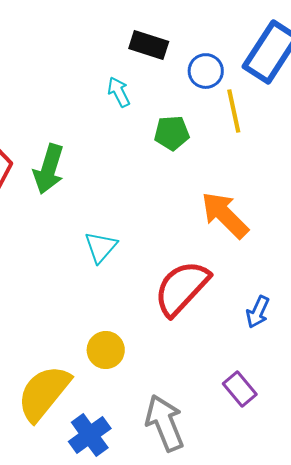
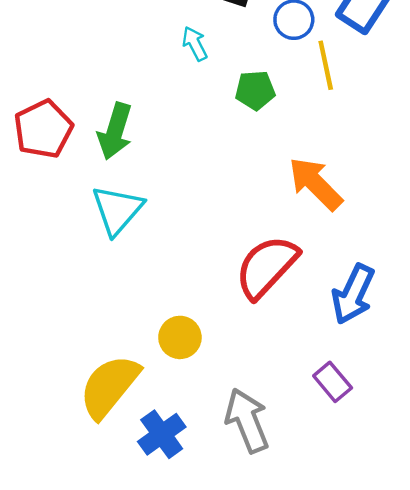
cyan triangle: (101, 247) -> (117, 210), moved, size x1.4
blue arrow: (258, 312) -> (353, 294), size x1.6

